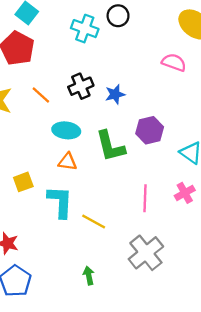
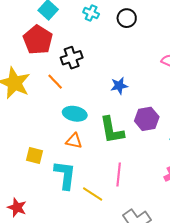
cyan cross: (85, 29) -> (91, 13), moved, size x0.7
black cross: (81, 86) -> (72, 58), moved
yellow square: (23, 182) -> (34, 155), turned 30
pink line: (145, 198) -> (119, 175), moved

